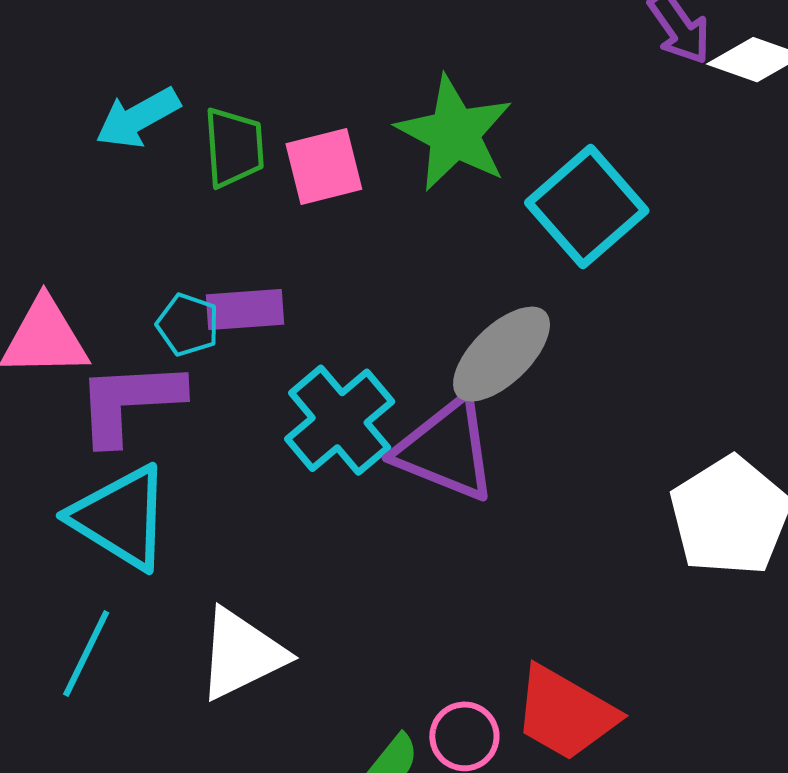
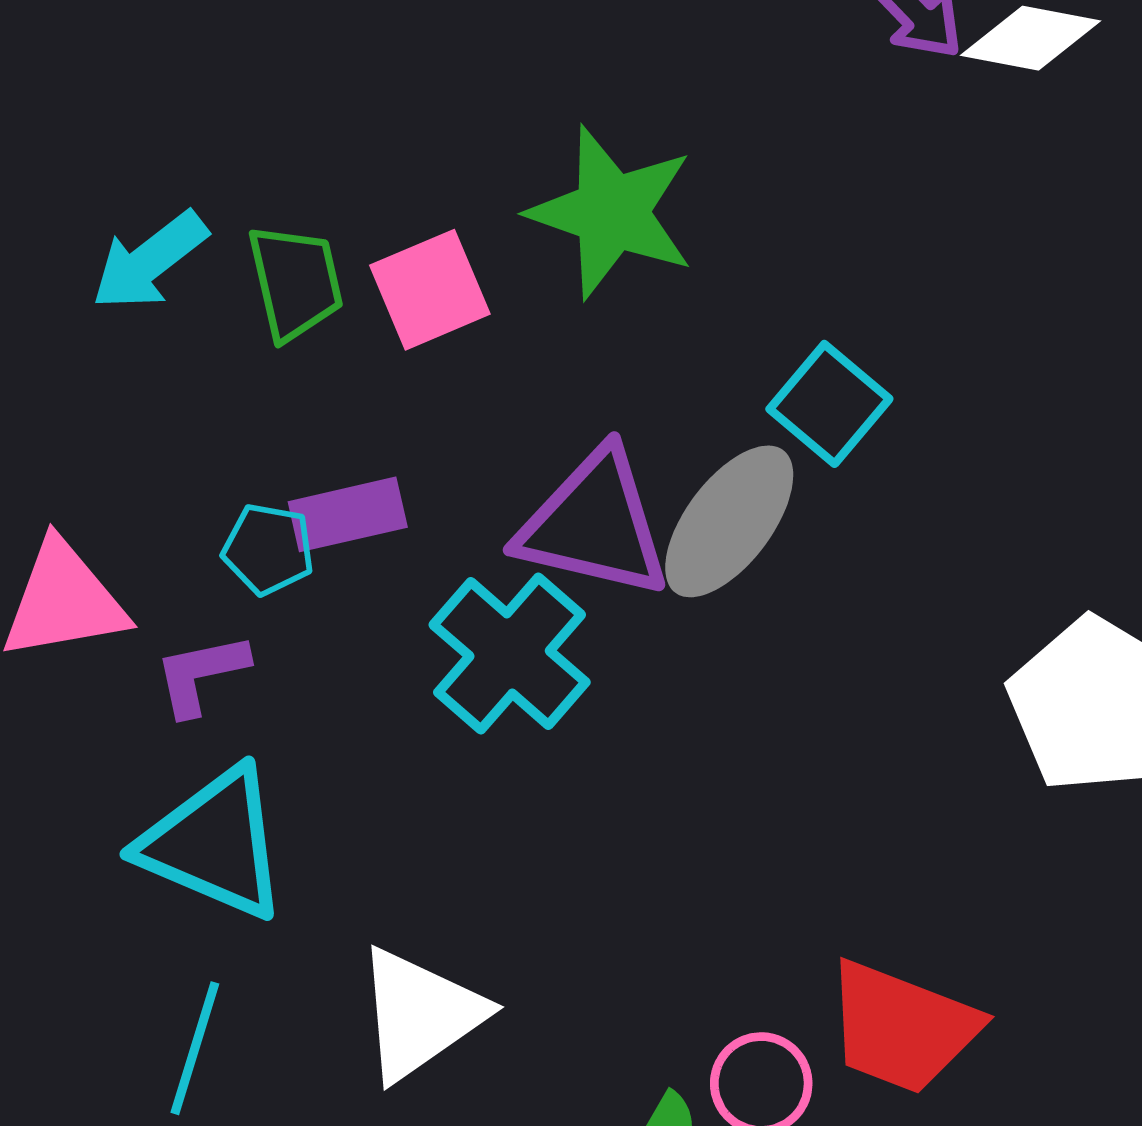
cyan square: (587, 207) -> (829, 404), moved, size x0.7
purple L-shape: (129, 402) -> (201, 674), size x0.6
purple triangle: (446, 450) -> (594, 524), moved

